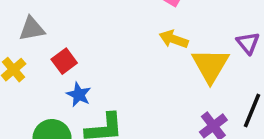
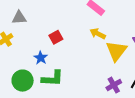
red square: (64, 61) -> (56, 37), moved

